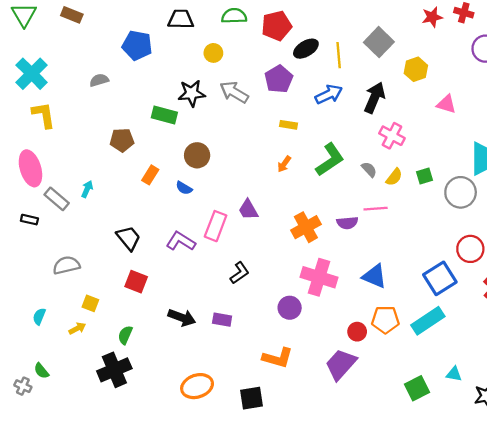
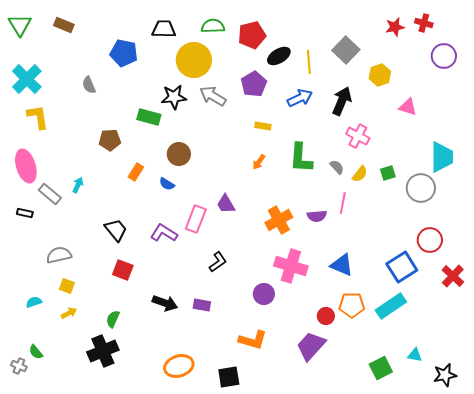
yellow circle: (213, 53) -> (194, 60), size x2.0
gray semicircle: (99, 80) -> (89, 85), turned -96
green L-shape: (330, 160) -> (301, 158), turned 128
pink line: (376, 209) -> (343, 203), turned -75
yellow square: (90, 303) -> (67, 286), moved
cyan semicircle: (39, 316) -> (34, 302), turned 49

